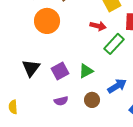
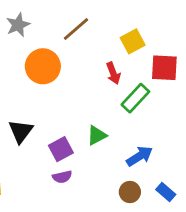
red arrow: (98, 26) -> (113, 73), turned 56
purple square: (60, 71) -> (61, 149), moved
brown circle: (92, 100) -> (130, 192), moved

